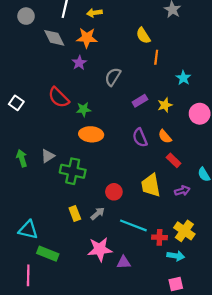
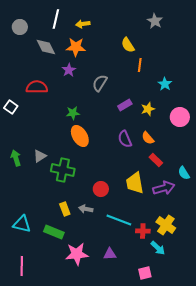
red semicircle: (59, 97) -> (37, 87), moved, turned 135
orange ellipse: (91, 134) -> (80, 136), turned 55
purple arrow: (182, 191) -> (164, 188), size x1.5
gray arrow: (98, 214) -> (86, 209), turned -128
pink star: (100, 249) -> (77, 254), moved
green rectangle: (48, 254) -> (54, 232), moved
cyan arrow: (176, 256) -> (158, 248), turned 35
pink square: (176, 284) -> (145, 273), moved

